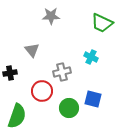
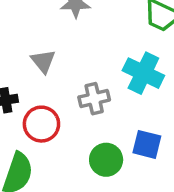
cyan cross: (91, 57) -> (143, 73), size x1.6
red circle: (42, 91) -> (41, 124), moved

